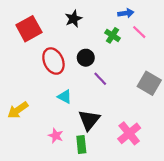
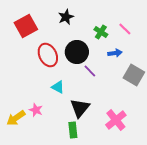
blue arrow: (126, 13) -> (115, 53), moved
black circle: (86, 58) -> (77, 52), size x1.5
yellow arrow: (18, 110) -> (16, 118), moved
pink star: (56, 136) -> (36, 110), moved

